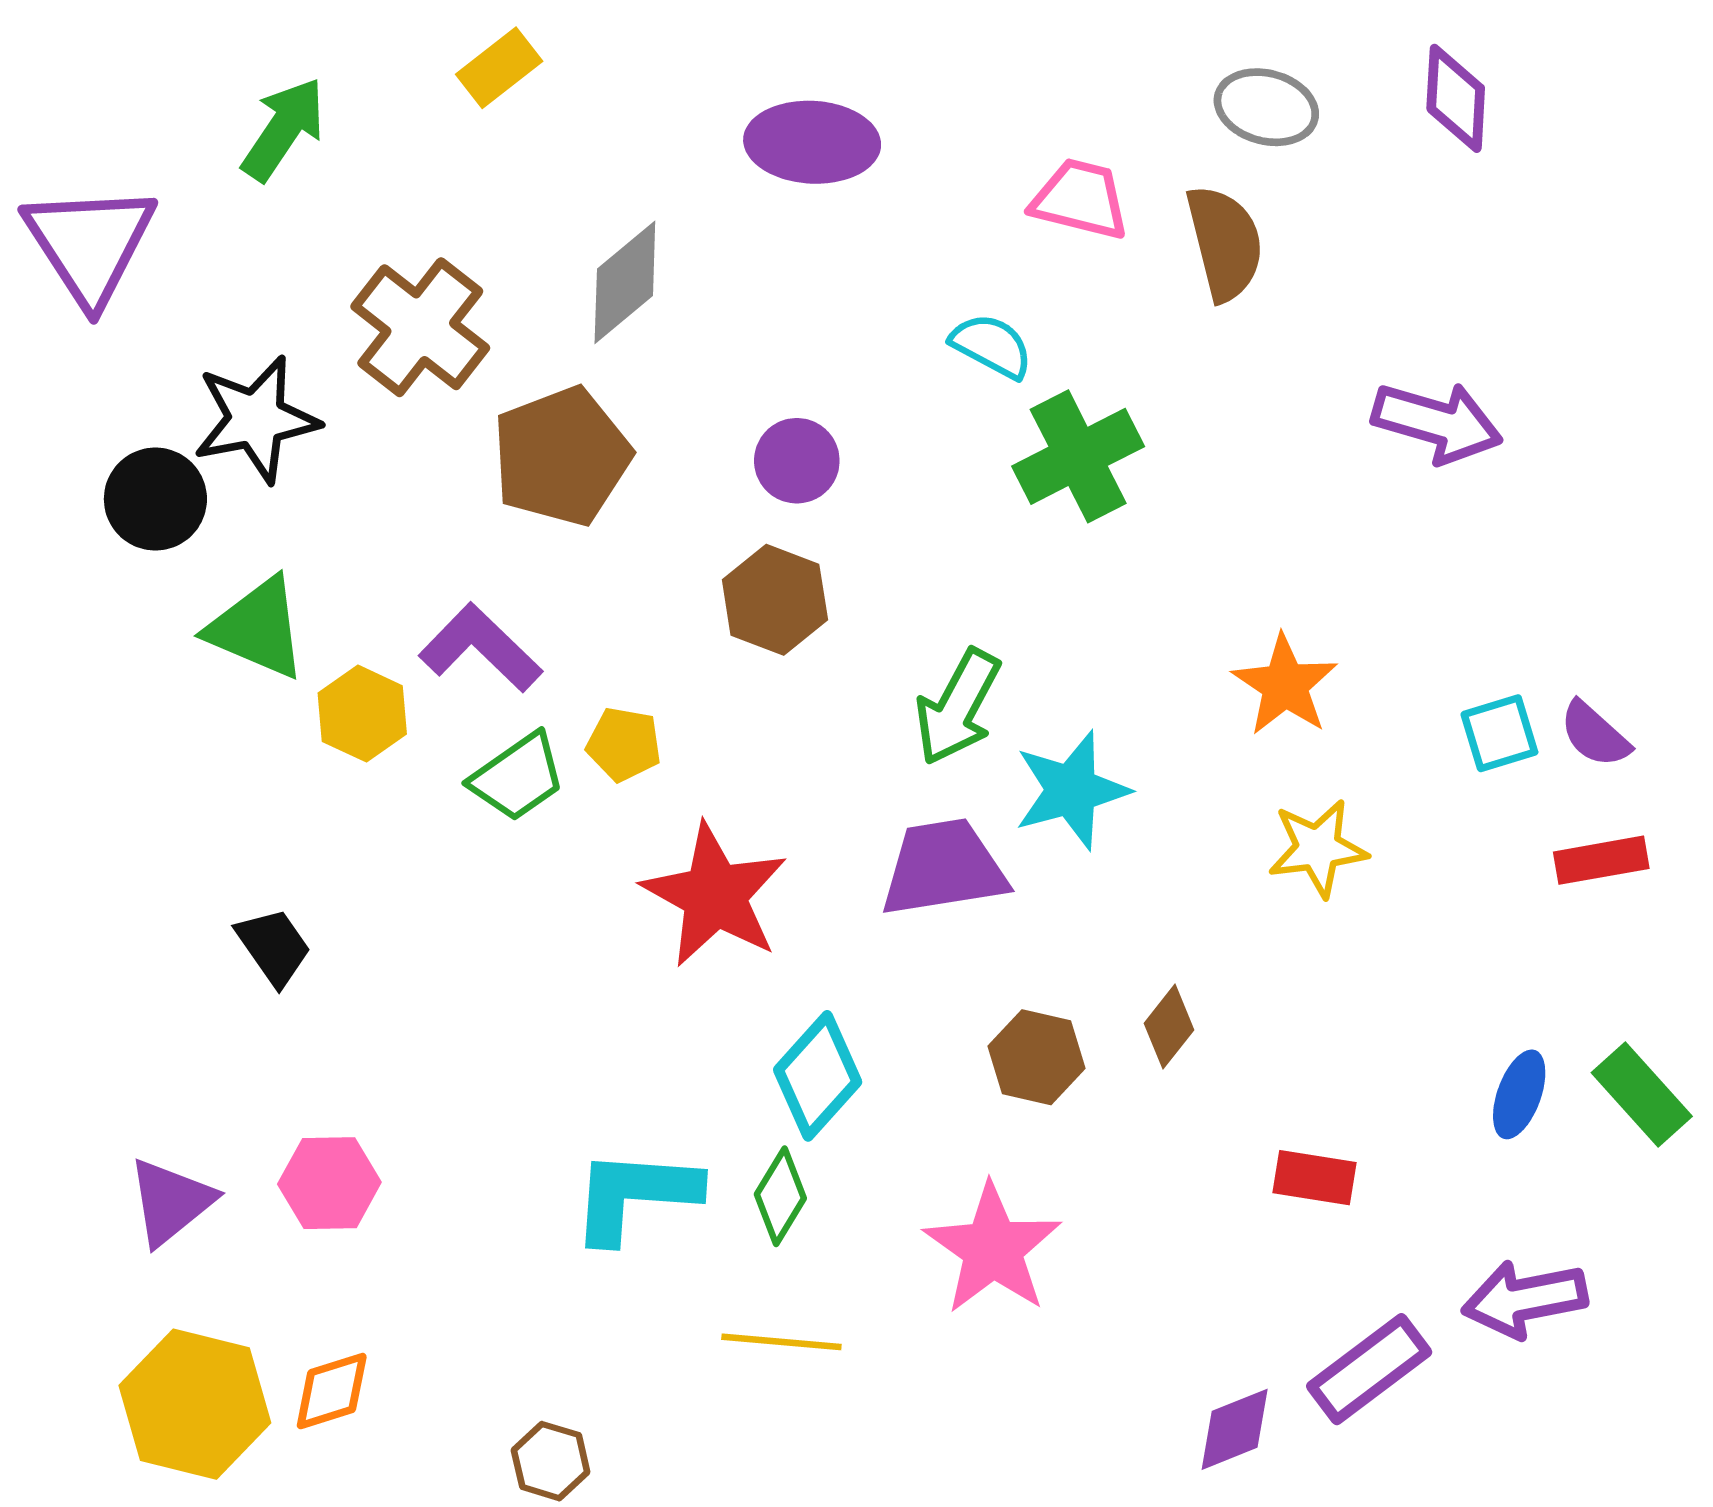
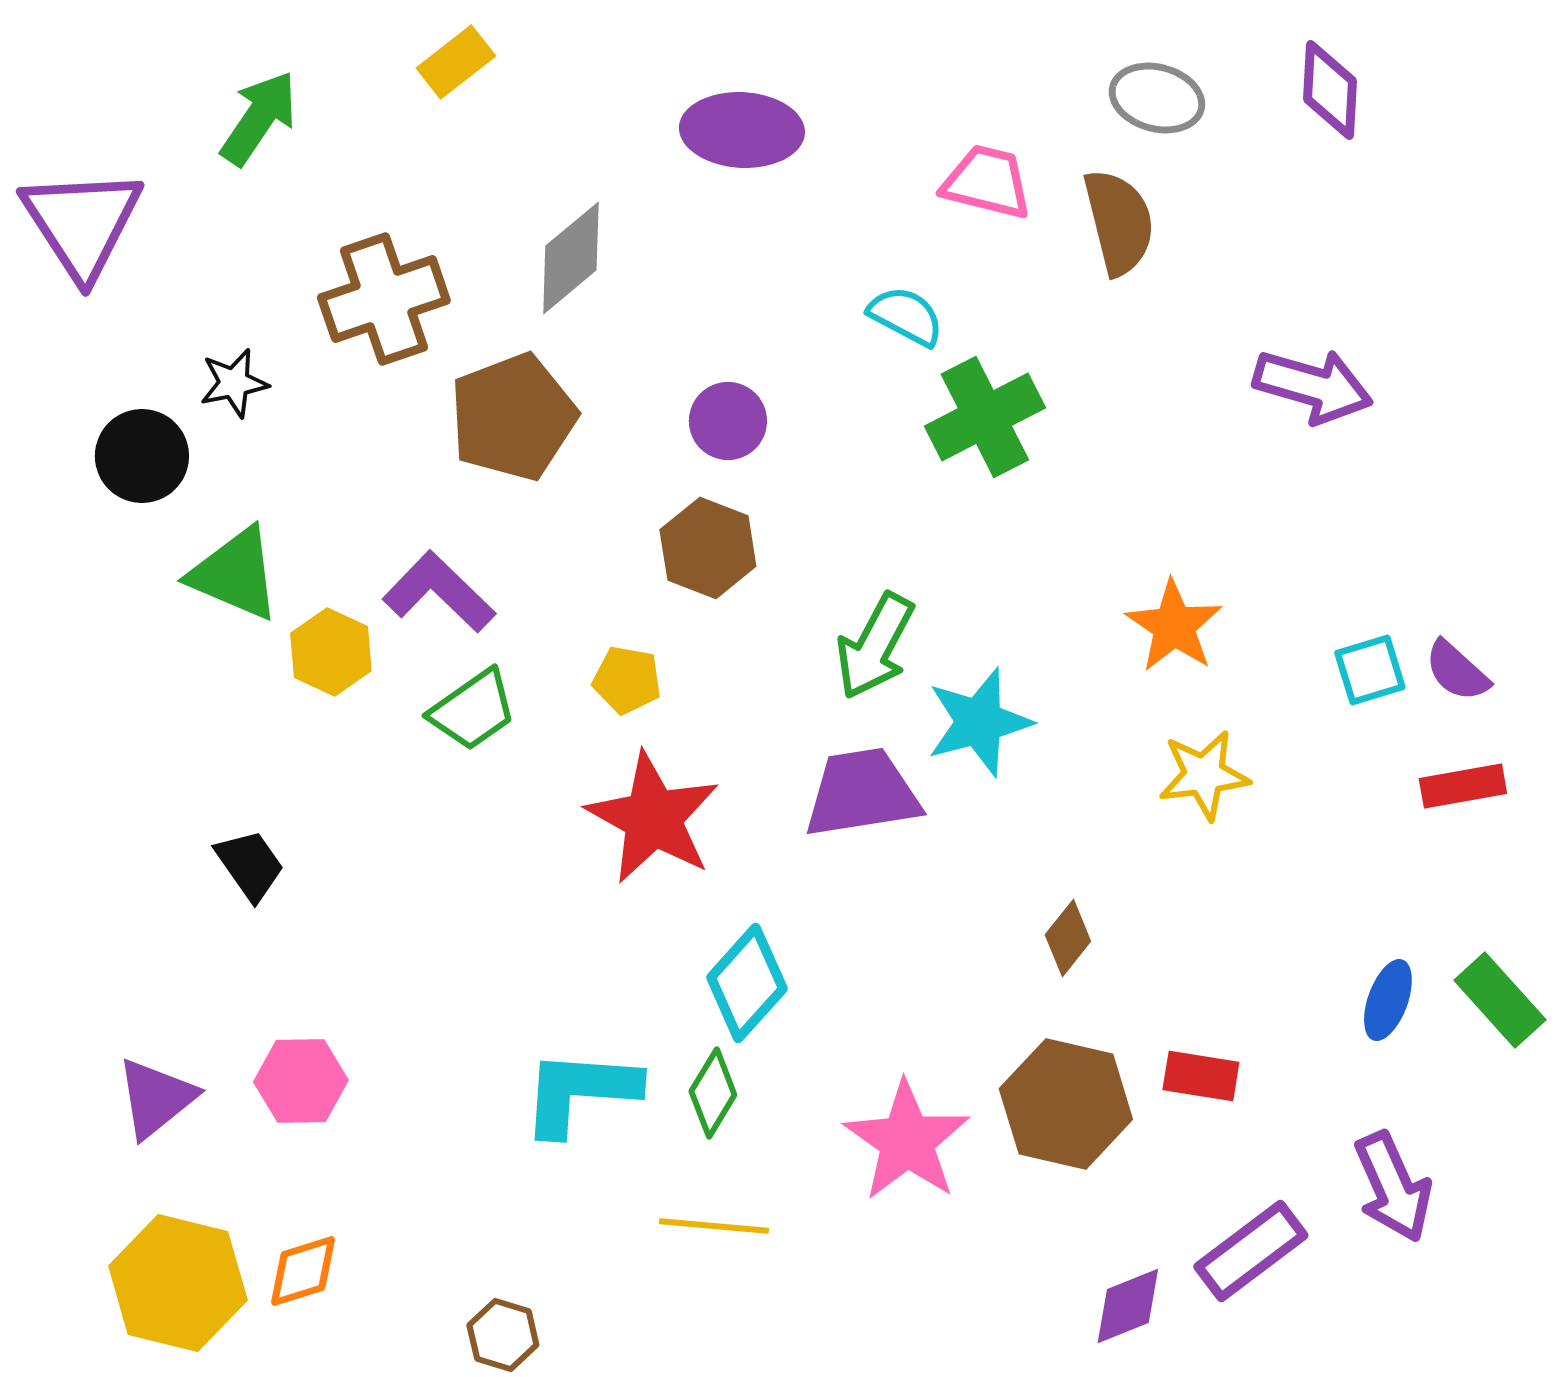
brown cross: (420, 327) -> (384, 299), turned 33
black star: (256, 419) -> (234, 383), size x0.6
yellow pentagon: (624, 744) -> (627, 680), moved
brown hexagon: (1036, 1057) -> (1066, 1104), moved, size x1.5
purple arrow: (1525, 1299) -> (1393, 1187), turned -103

